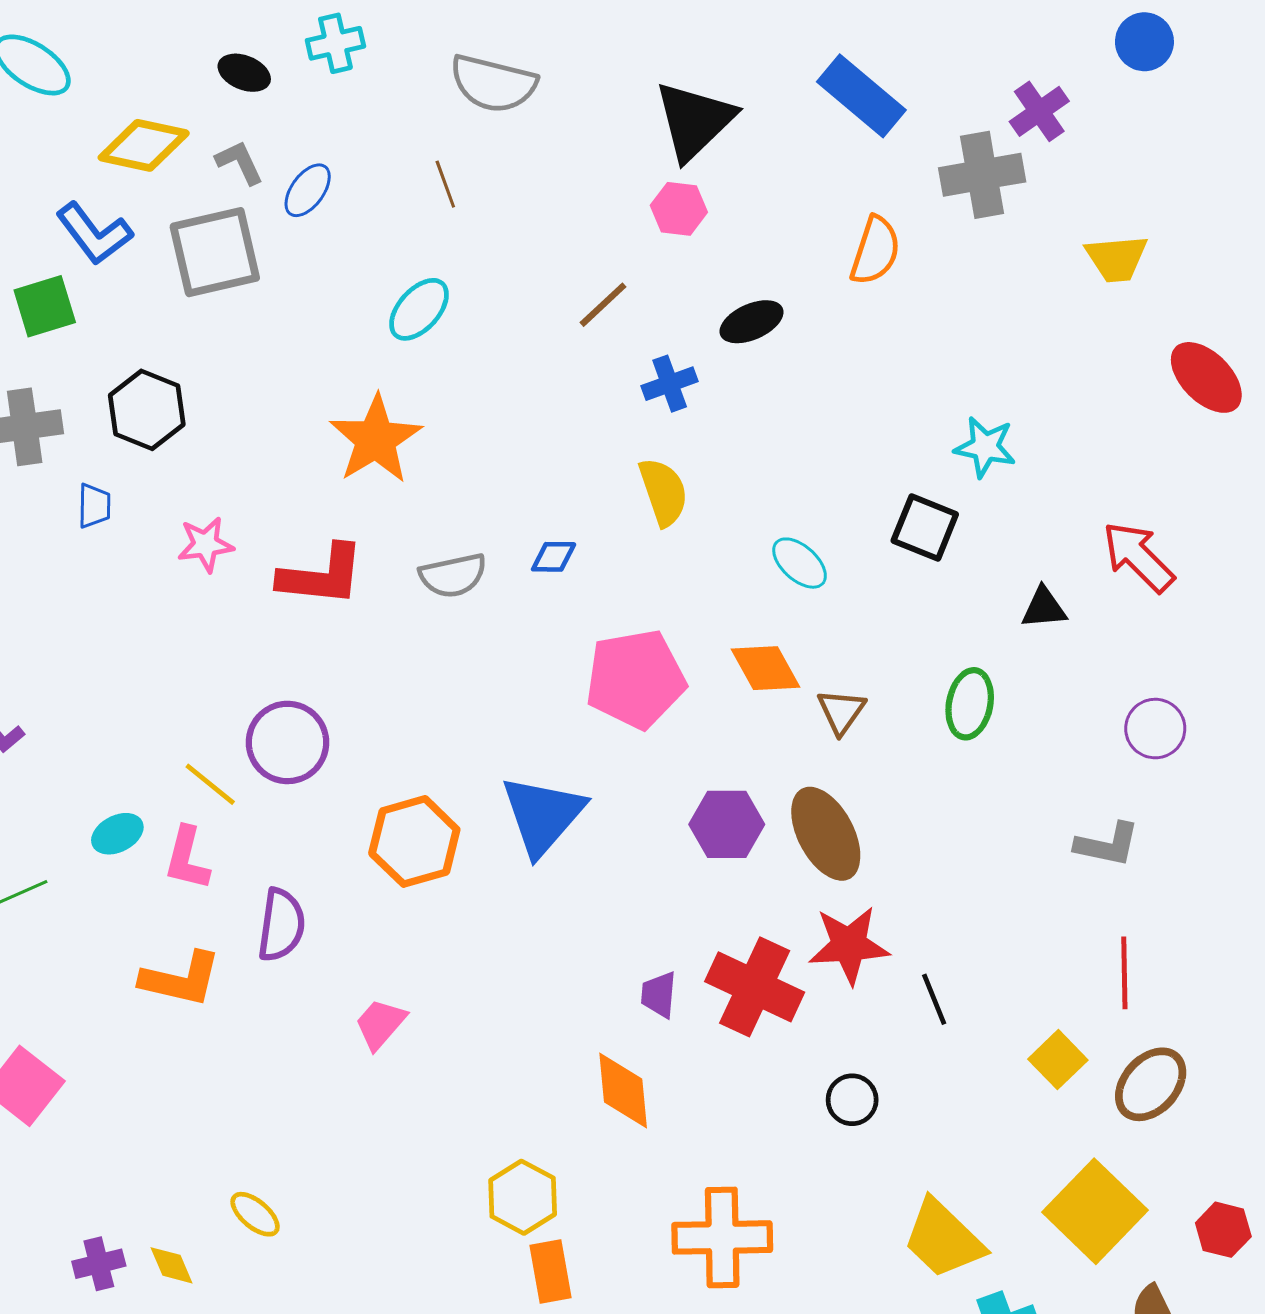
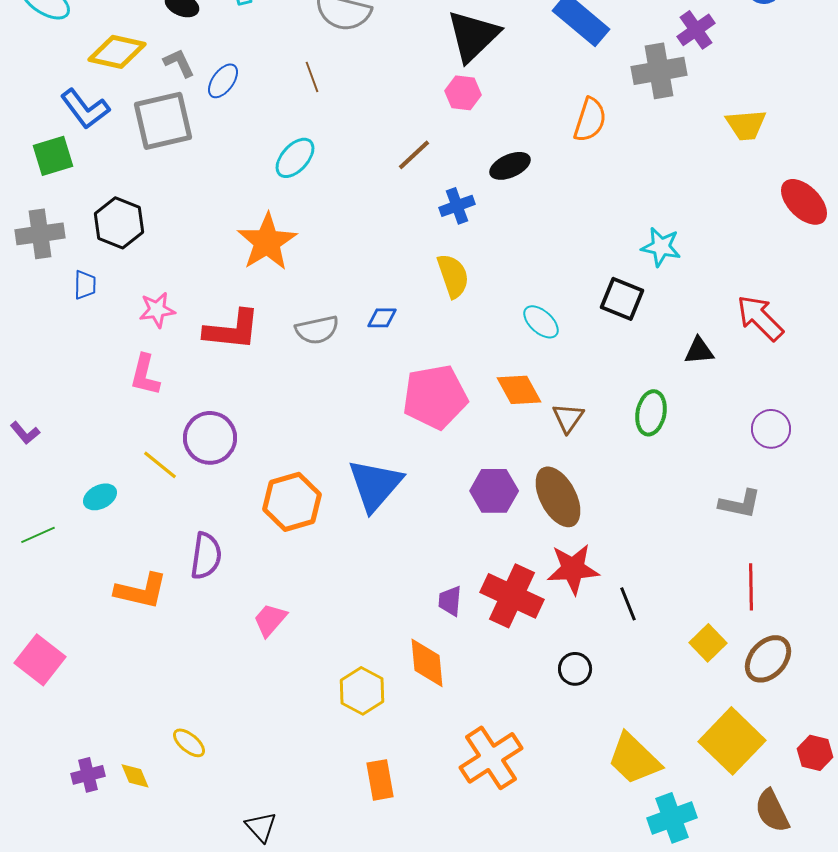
pink L-shape: (187, 858) -> (145, 375), moved
yellow hexagon: (523, 1197) -> (362, 691), moved
orange cross: (722, 1237) -> (491, 758), turned -32

